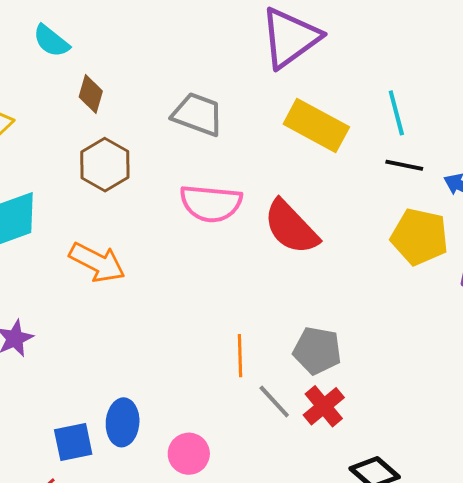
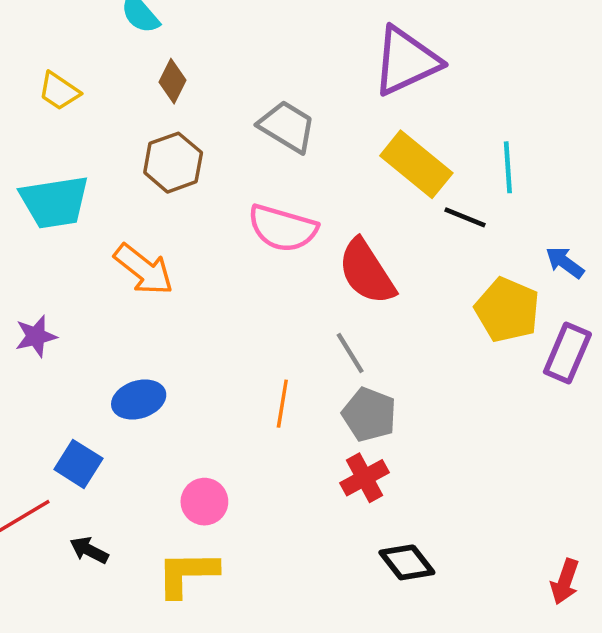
black line: (404, 165) -> (465, 217), moved
gray line: (274, 402) -> (350, 353), moved
blue ellipse: (123, 422) -> (139, 400), moved, turned 57
blue square: (73, 442) -> (78, 464), turned 33

